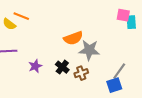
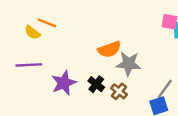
purple star: (35, 66) -> (64, 83), size x1.5
brown cross: (81, 73) -> (119, 91), turned -32

